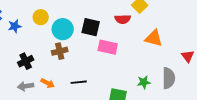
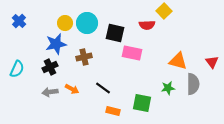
blue star: (15, 26) -> (56, 44), moved, size x1.5
cyan circle: (63, 29) -> (87, 23), moved
orange triangle: (154, 38) -> (178, 61), moved
black line: (79, 82) -> (103, 88), turned 42

